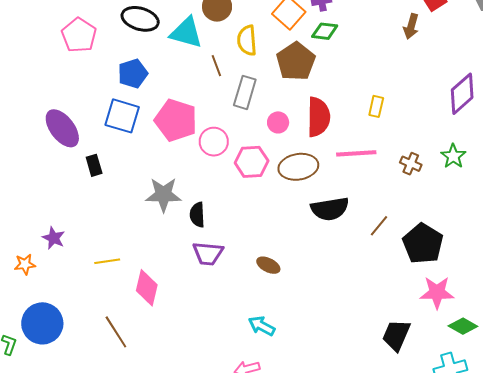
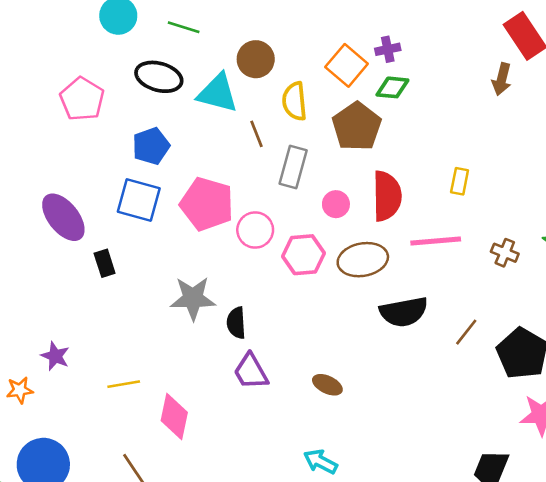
purple trapezoid: (208, 253) -> (251, 372), turned 56

